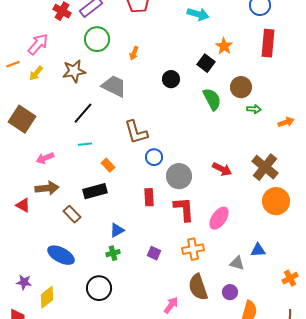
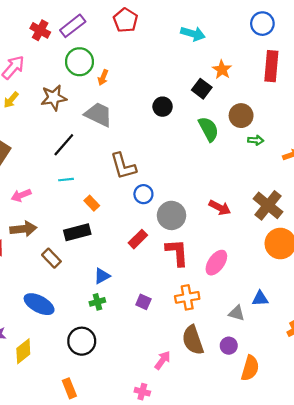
orange arrow: (134, 53) -> (103, 77), moved
red rectangle: (149, 197) -> (138, 239), turned 48

